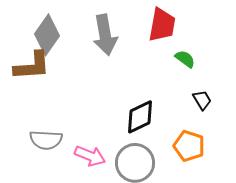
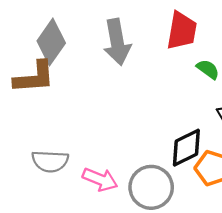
black diamond: (140, 117) -> (186, 148), moved

